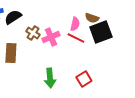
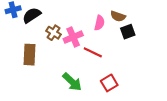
black square: (101, 32) -> (128, 32), size x0.6
red line: (76, 38) -> (93, 52), moved
green arrow: (50, 78) -> (72, 82), turned -42

